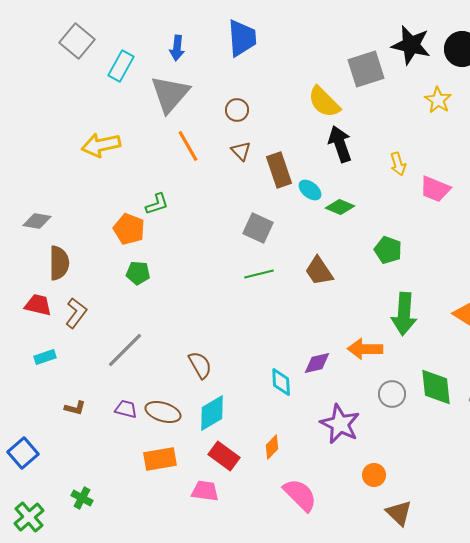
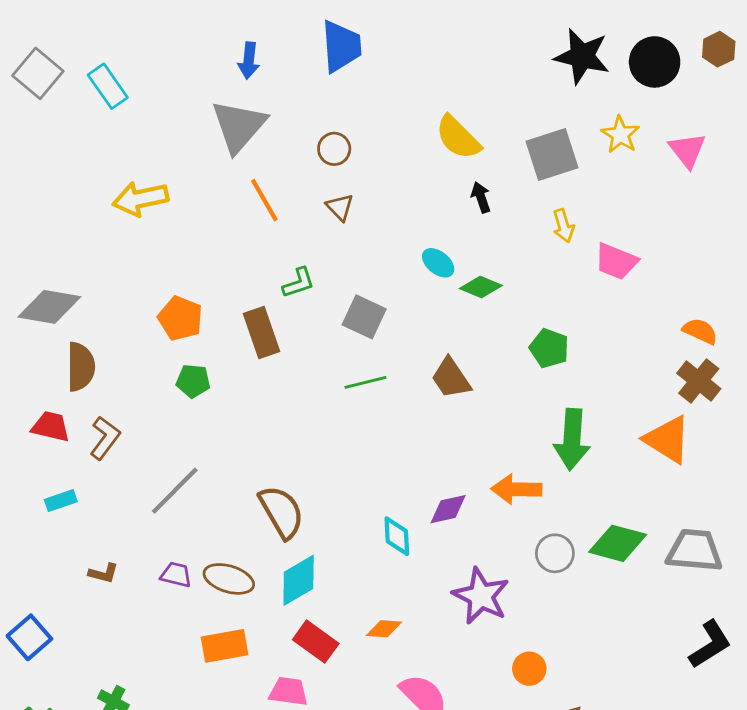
gray square: (77, 41) -> (38, 73), moved
cyan rectangle: (121, 66) -> (108, 86), moved, turned -64
gray square: (366, 69) -> (552, 155), moved
black arrow: (340, 144) -> (481, 197), size x0.6
brown rectangle: (279, 170) -> (262, 333), moved
green L-shape: (157, 204) -> (299, 283), moved
gray diamond: (37, 221) -> (49, 307), size x1.5
brown semicircle: (200, 365) -> (281, 512), size x1.4
green diamond: (436, 387) -> (618, 543), turned -69
orange diamond: (272, 447) -> (384, 629), turned 50

